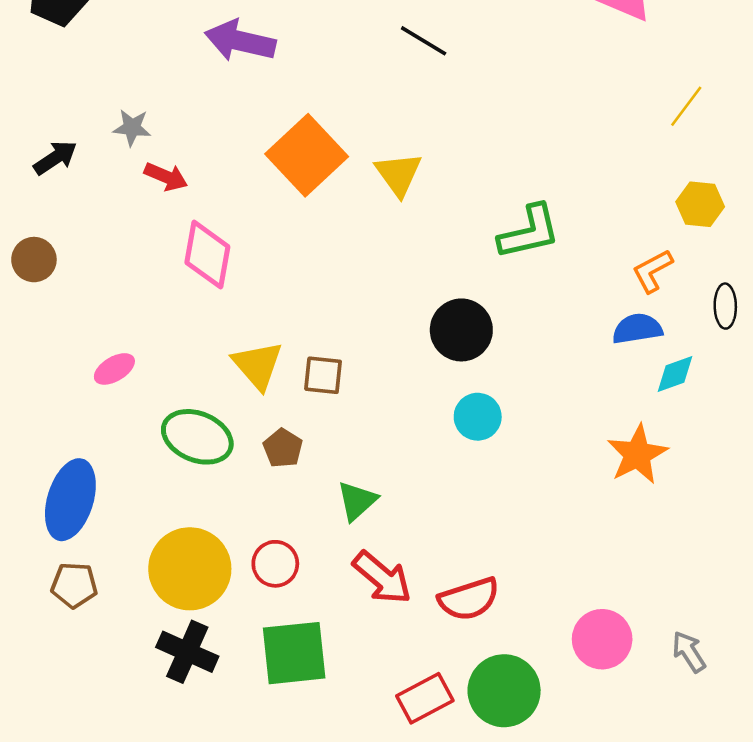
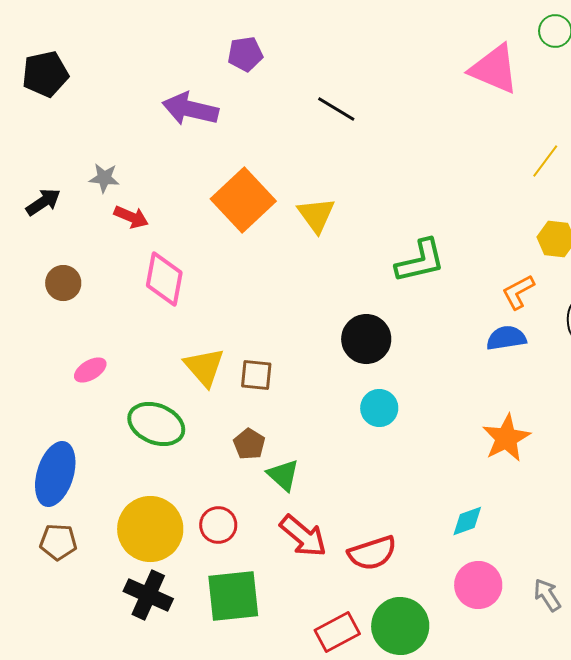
brown circle: (34, 260) -> (63, 283), moved
cyan diamond: (675, 374) -> (467, 521), moved
brown pentagon: (283, 448) -> (249, 444), moved
green triangle: (357, 501) -> (283, 475), turned -36

